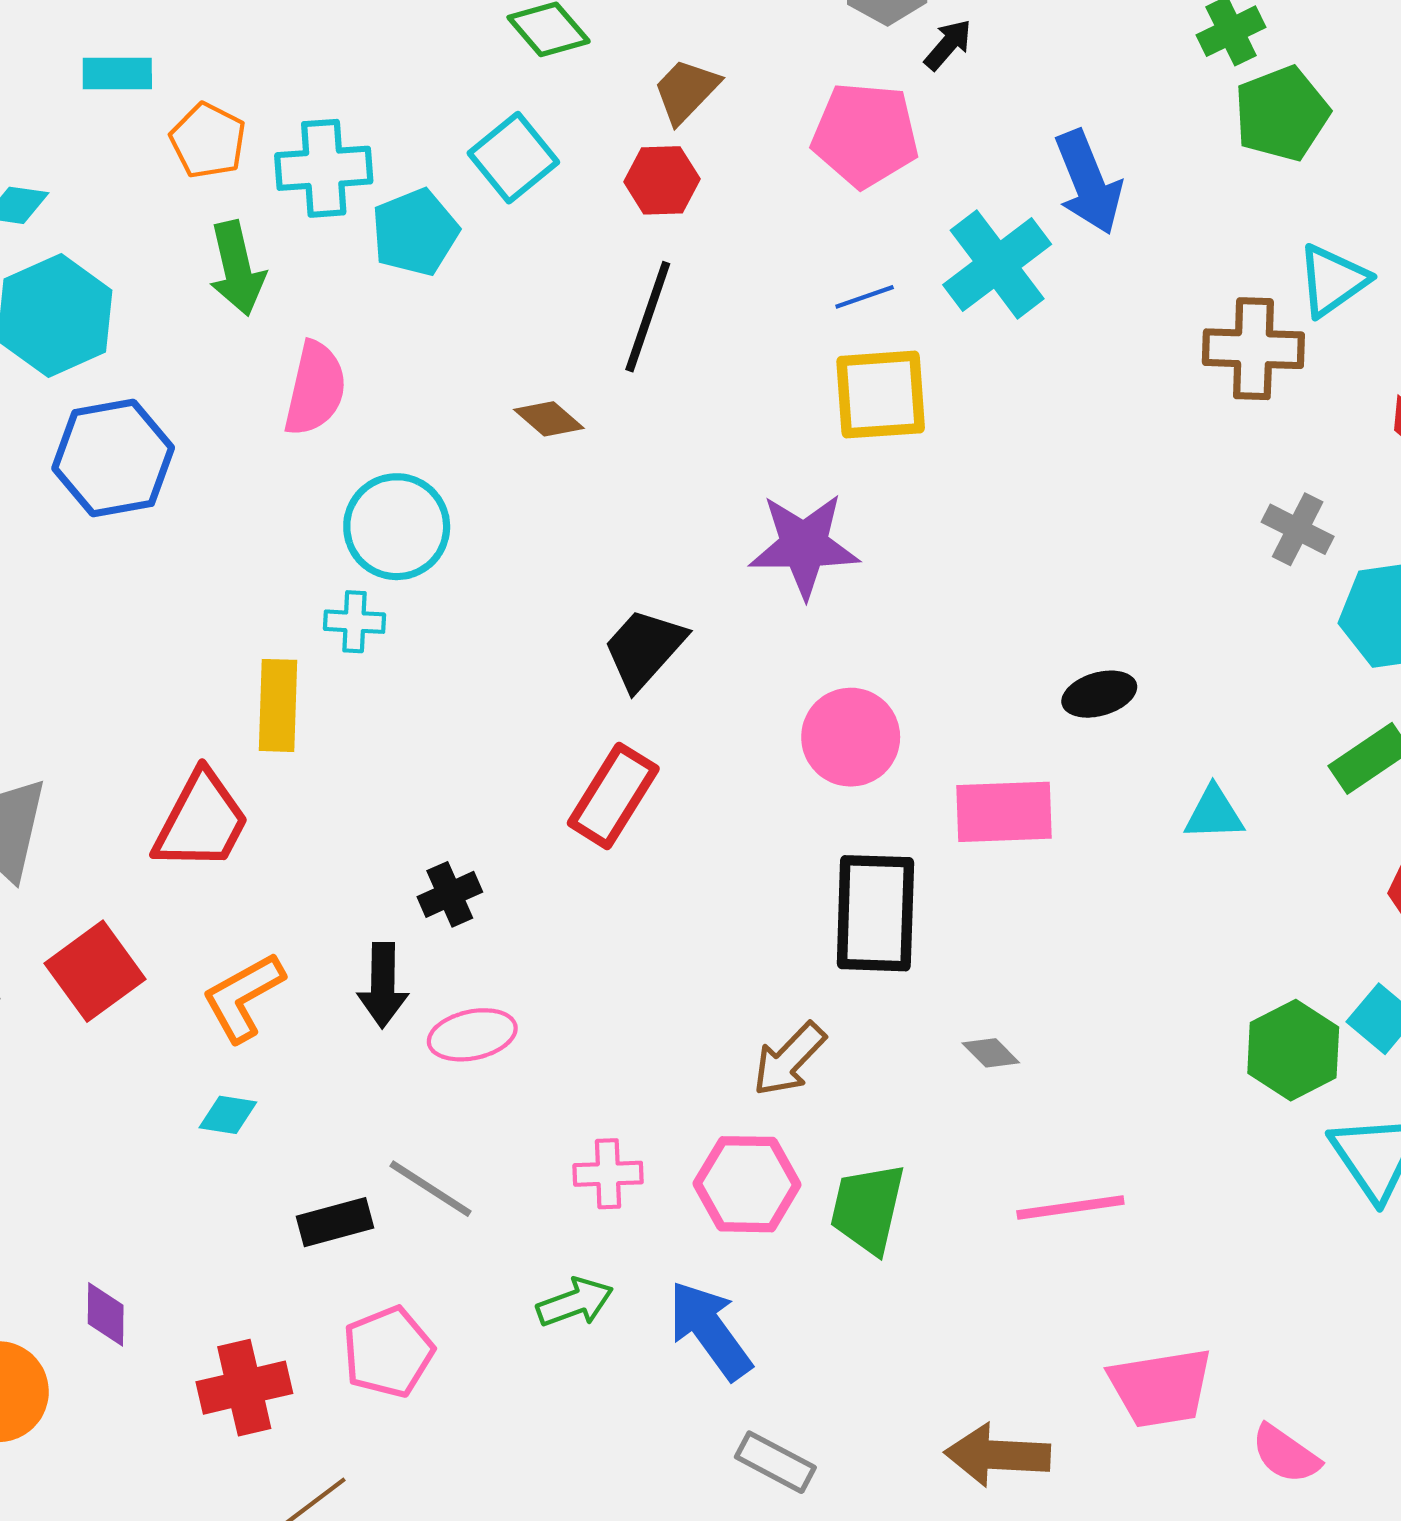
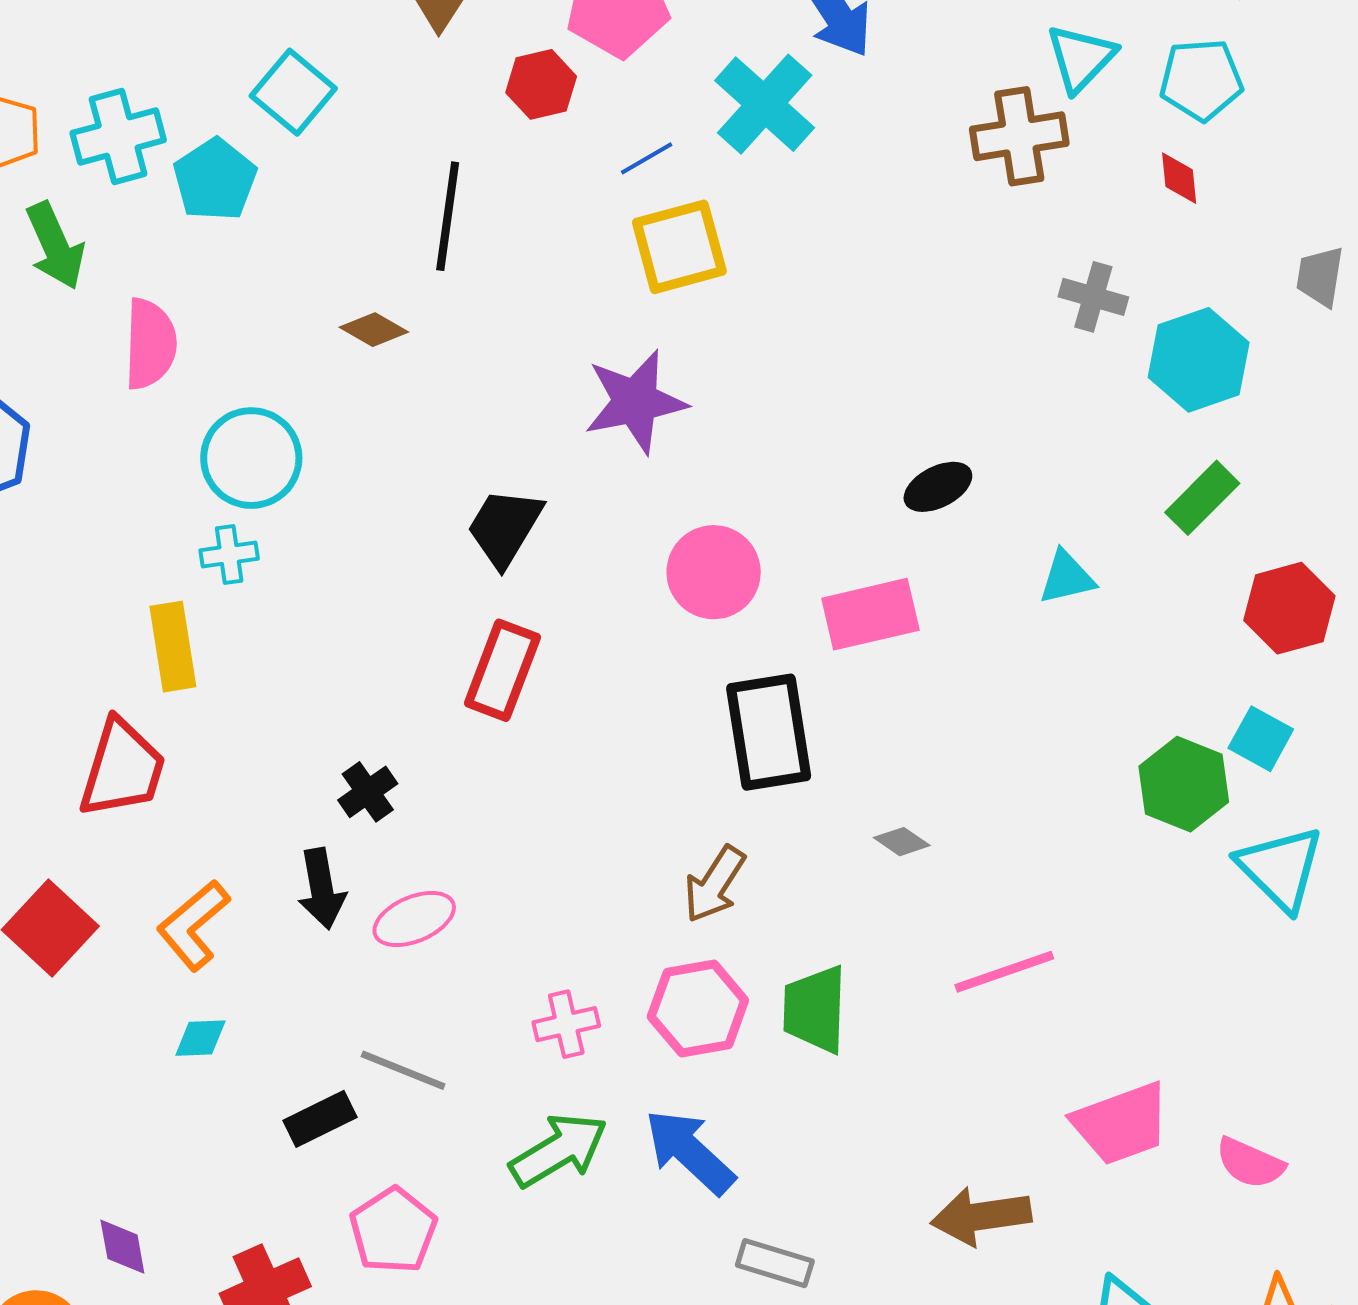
red hexagon: (662, 180) -> (541, 84), moved
green arrow: (575, 1302) -> (559, 1150), size x1.4

